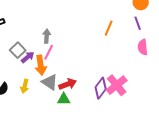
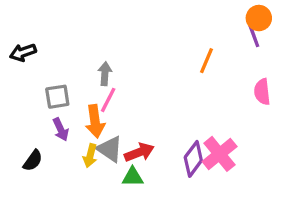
purple line: (138, 23) -> (254, 36), moved
gray square: (18, 50) -> (57, 97), turned 35
purple arrow: (28, 57) -> (61, 129), moved, turned 104
yellow arrow: (25, 86) -> (90, 156), moved

